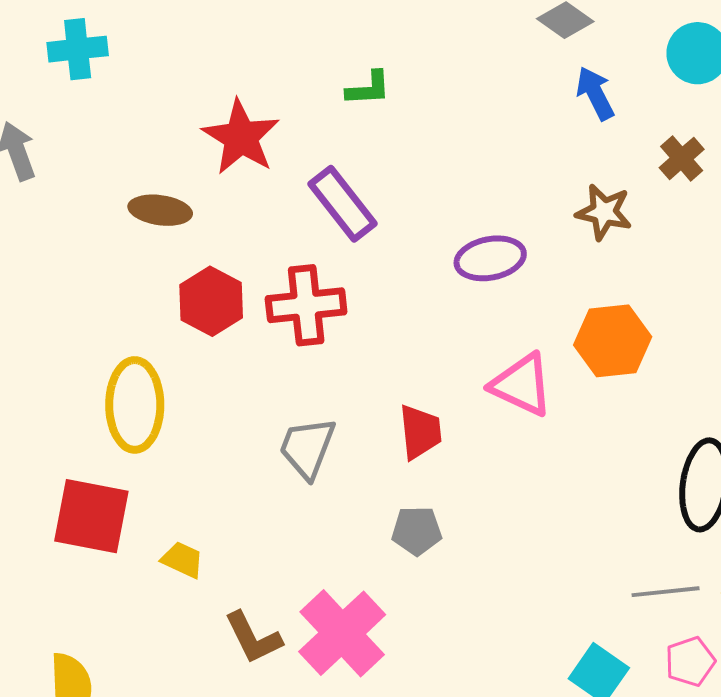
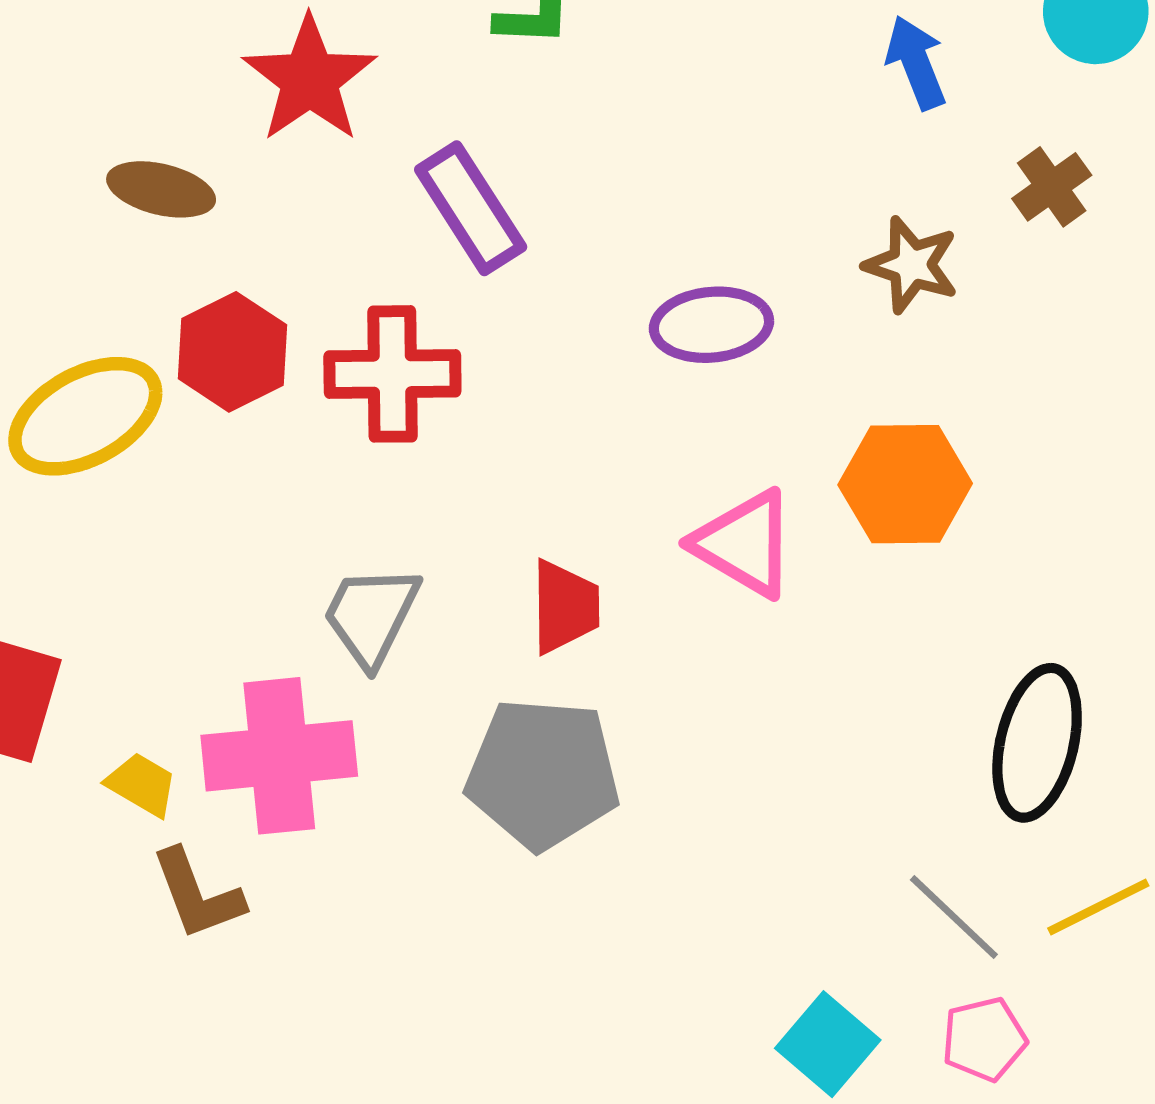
yellow ellipse: (135, 405) -> (85, 416), moved, turned 56
gray pentagon: (417, 531) -> (543, 773), size x1.8
gray line: (666, 592) -> (954, 917), turned 44
pink cross: (342, 633) -> (279, 756), moved, turned 32
brown L-shape: (253, 638) -> (197, 894), moved

